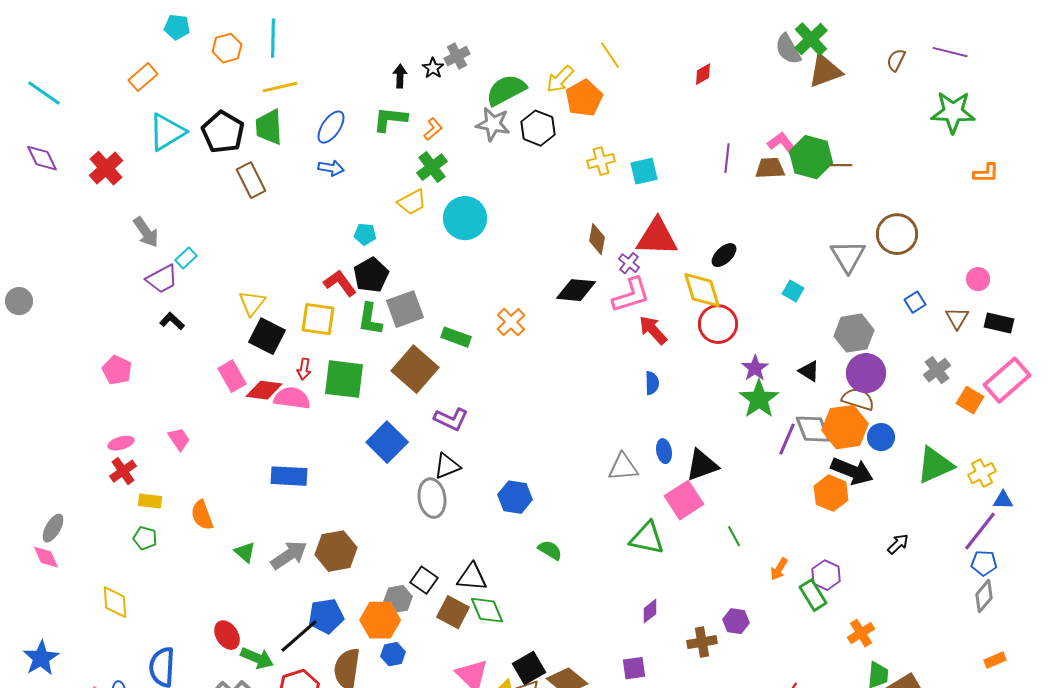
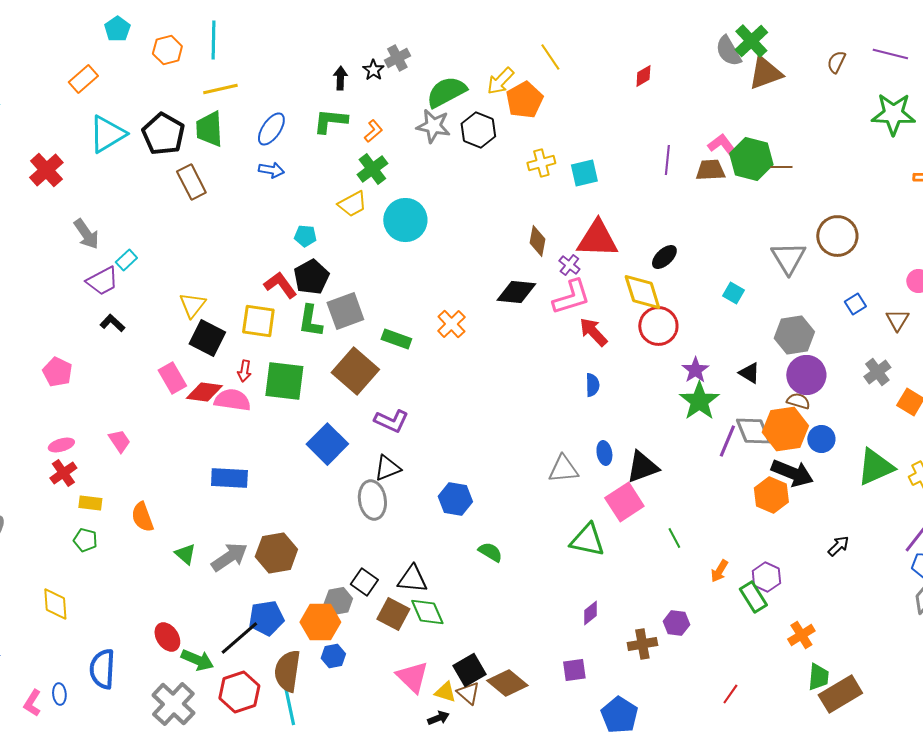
cyan pentagon: (177, 27) -> (117, 29), turned 30
brown semicircle: (858, 399) -> (798, 401), size x0.7

